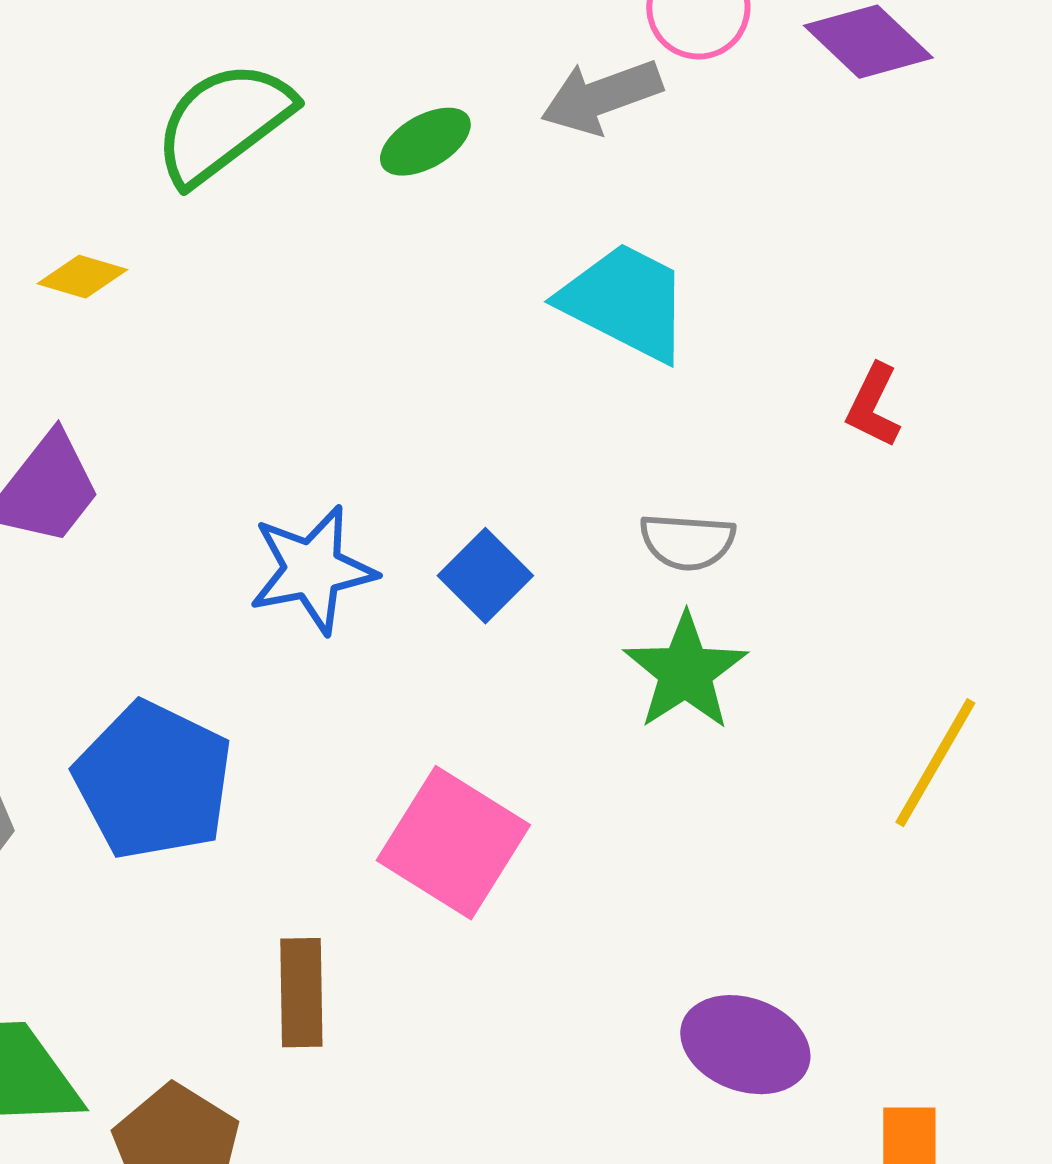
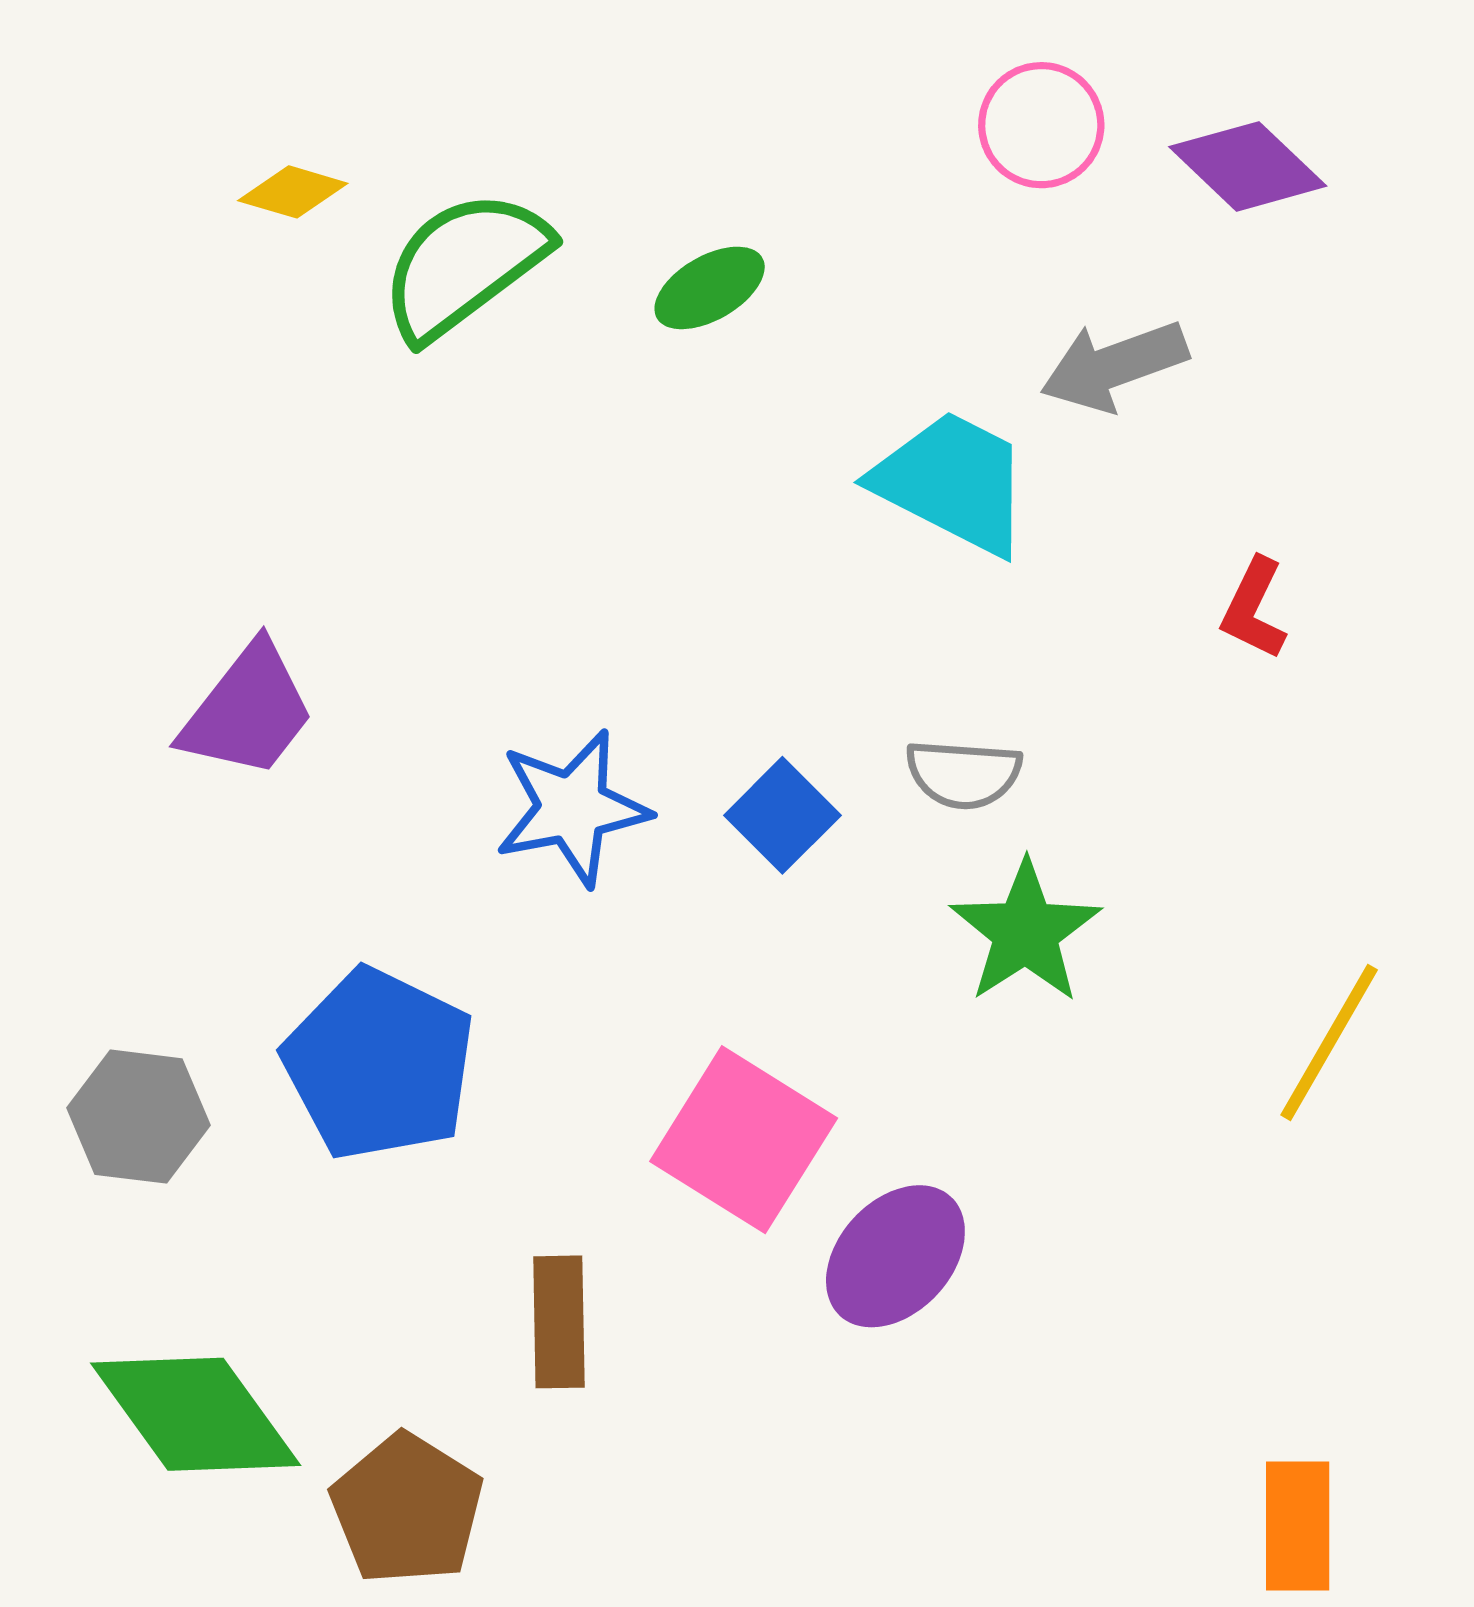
gray arrow: (601, 97) -> (1114, 366), moved
yellow diamond: (82, 277) -> (293, 192), moved
gray semicircle: (687, 542) -> (964, 774), moved
purple ellipse: (745, 1045) -> (895, 1256), moved, turned -67

